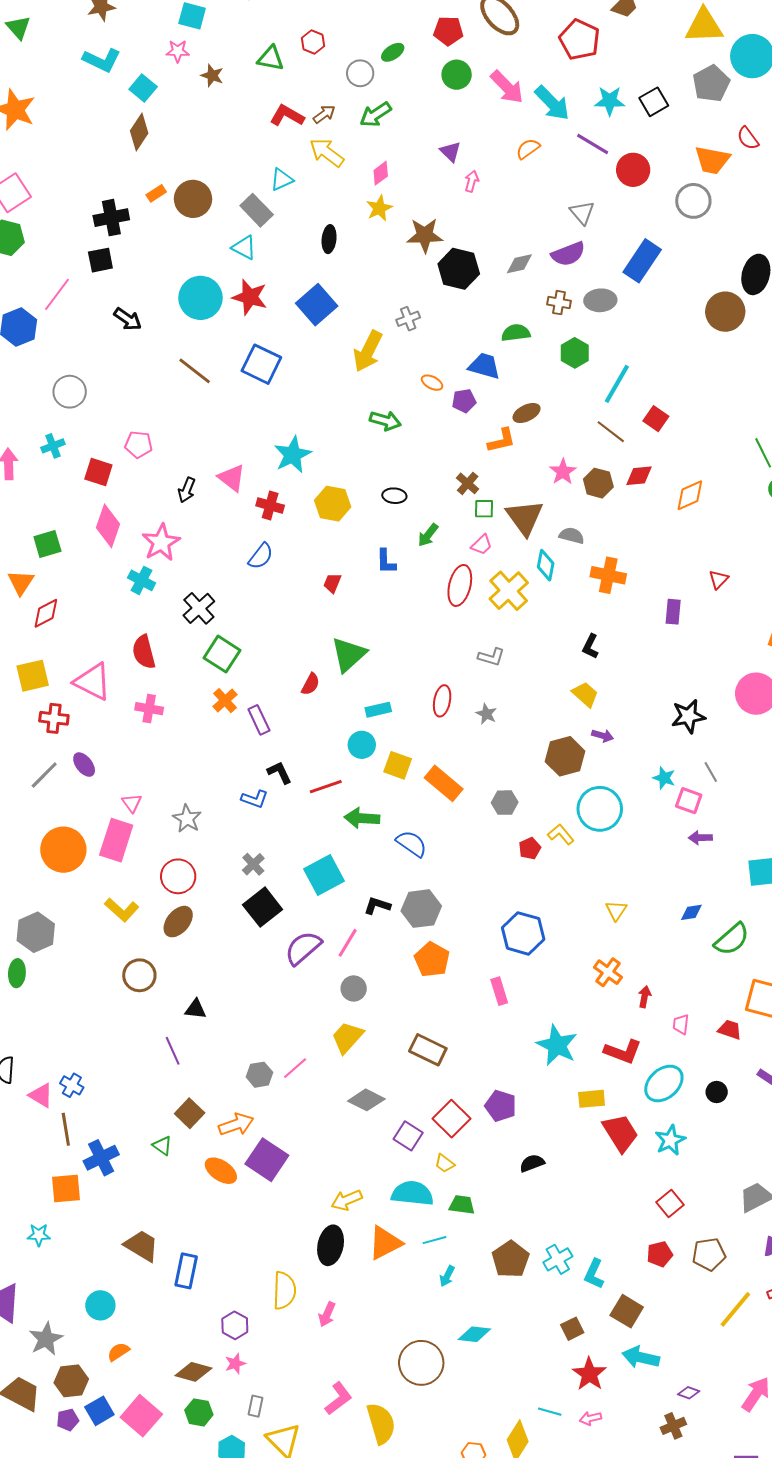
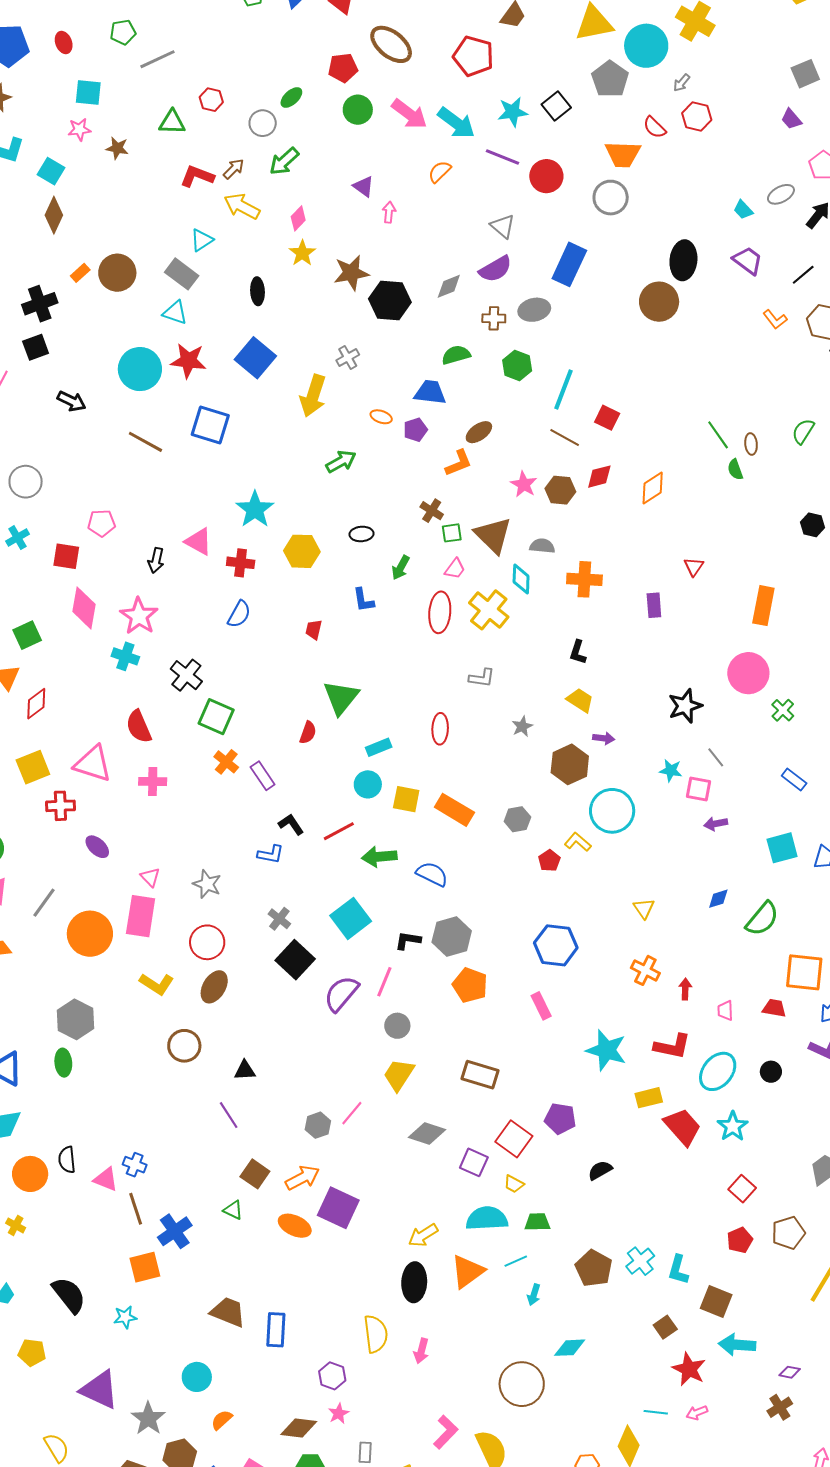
green arrow: (385, 421) -> (341, 462), turned -36
gray star: (486, 714) -> (522, 726), moved, turned 30
gray line: (44, 775) -> (44, 903), moved

